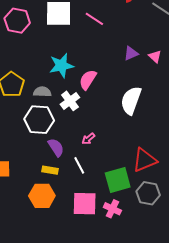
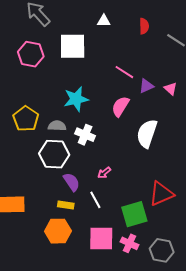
pink line: (94, 19) -> (124, 72), moved
pink semicircle: (88, 80) -> (120, 106), moved
white cross: (70, 101) -> (85, 135), turned -30
gray hexagon: (148, 193) -> (162, 250), moved

